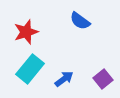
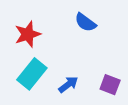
purple square: (103, 79) -> (110, 85), turned -30

